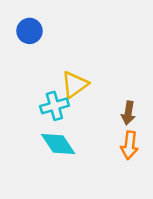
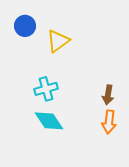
yellow triangle: (75, 84) -> (58, 41), moved

